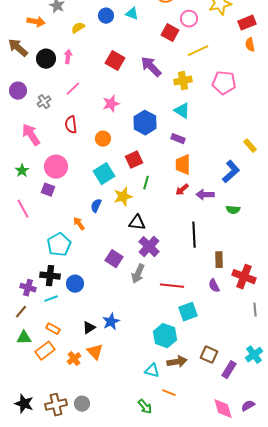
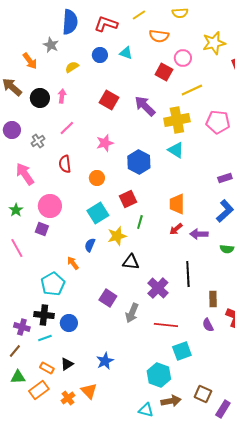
orange arrow: (36, 22) -> (30, 61), turned 42
yellow cross: (183, 81) -> (177, 120), size x1.4
purple rectangle: (178, 139) -> (225, 178), moved, turned -40
purple cross: (149, 247) -> (158, 288), moved
black triangle: (89, 328) -> (67, 364), moved

